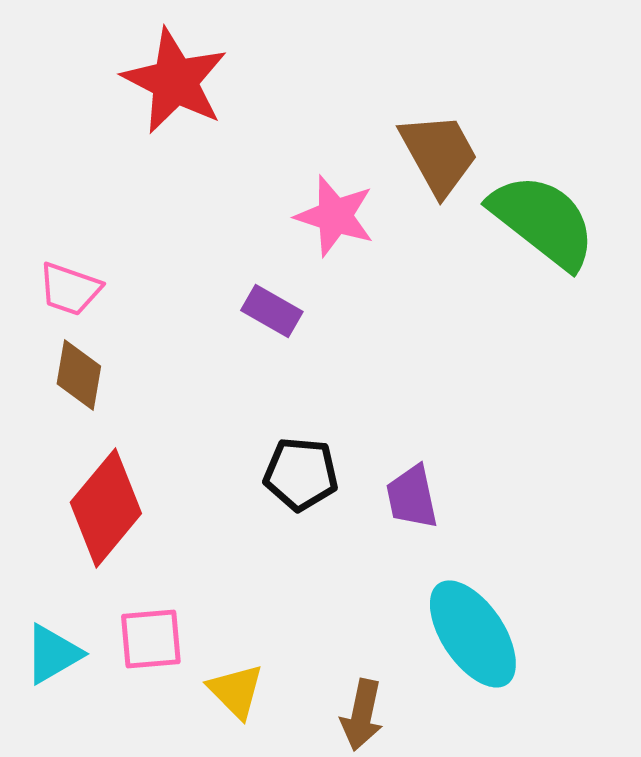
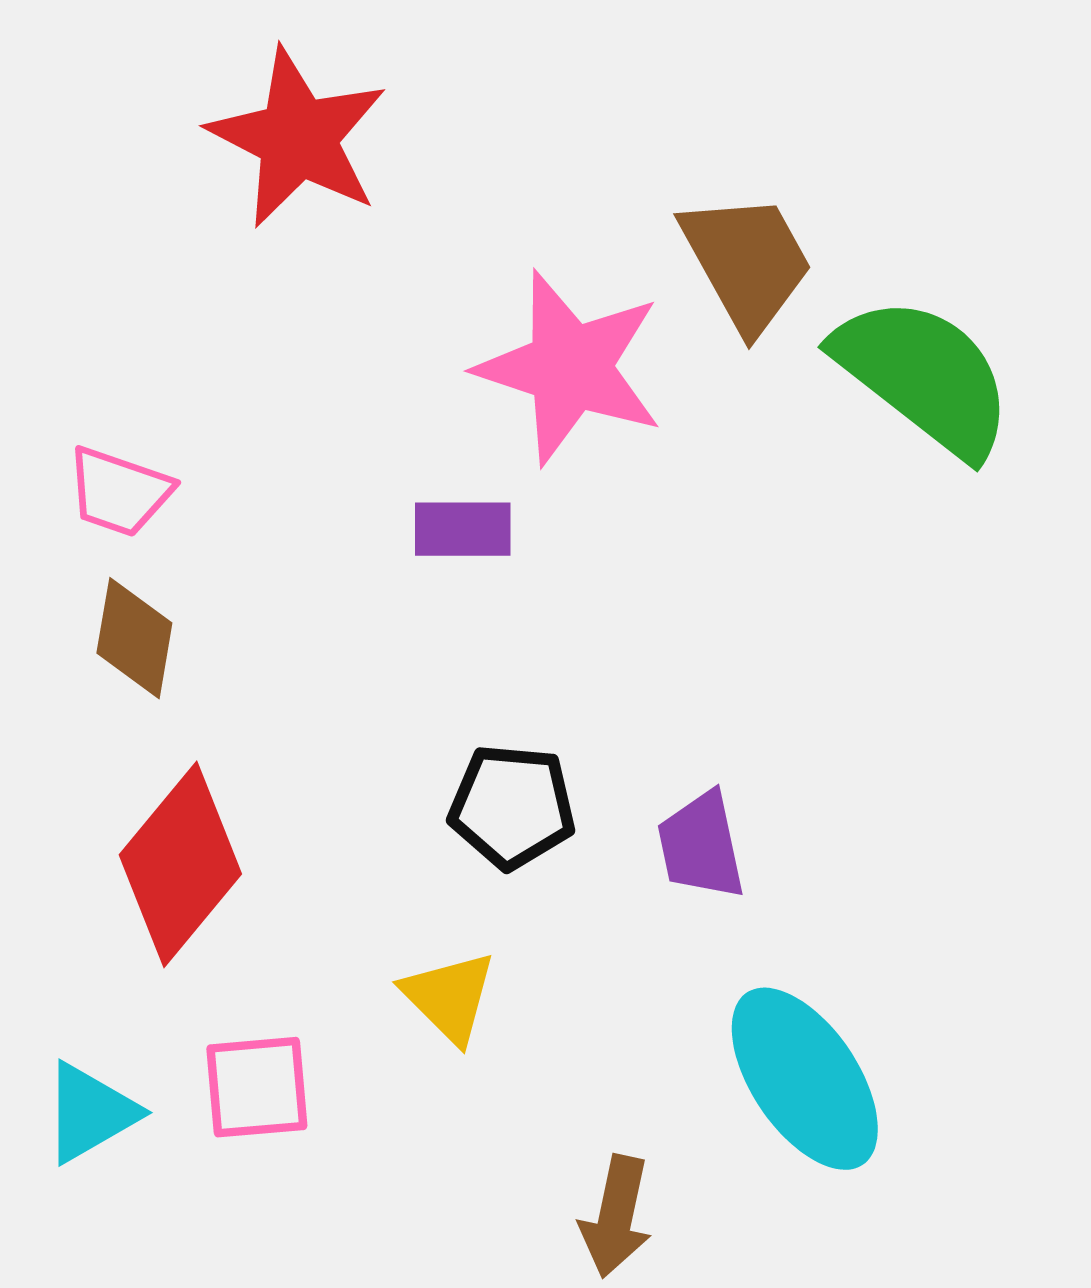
pink star: (335, 216) -> (570, 368), size x1.4
purple rectangle: (272, 311) -> (463, 529), turned -30
yellow triangle: (236, 691) -> (449, 997), moved

